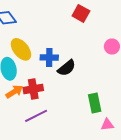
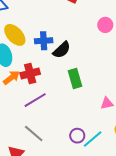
green rectangle: (95, 103) -> (75, 79), moved

